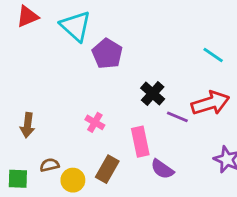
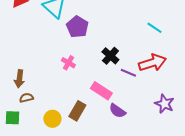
pink cross: (95, 122) -> (68, 63), moved
pink rectangle: (140, 142) -> (101, 91), turned -45
brown semicircle: (50, 165) -> (26, 98), moved

